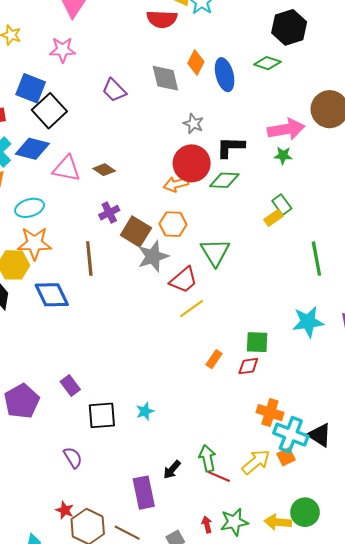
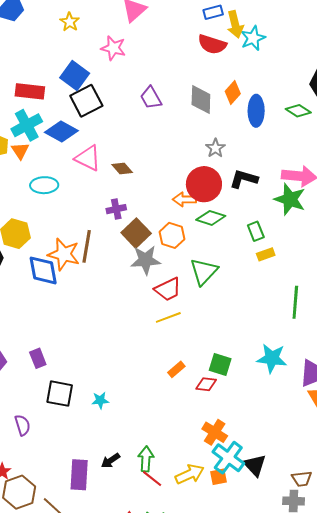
green star: (283, 155) -> (290, 199), size x1.8
green diamond: (224, 180) -> (211, 218), moved
green rectangle: (282, 205) -> (256, 231), moved
orange star: (34, 243) -> (64, 254), moved

